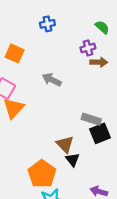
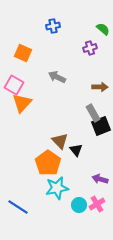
brown arrow: (99, 62) -> (100, 87), moved
gray rectangle: (91, 119) -> (93, 113), turned 42
brown triangle: (65, 144) -> (60, 141), moved

